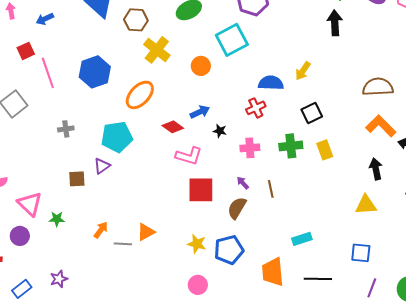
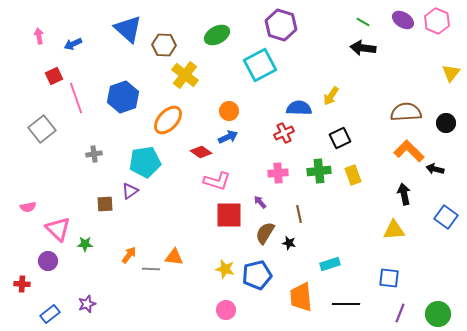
black arrow: (335, 23) -> (363, 48), turned -80
orange circle: (201, 66) -> (229, 111), moved
black star: (220, 131) -> (289, 243), moved
purple arrow: (243, 183) -> (260, 202), moved
orange triangle: (146, 232) -> (174, 257), turned 36

